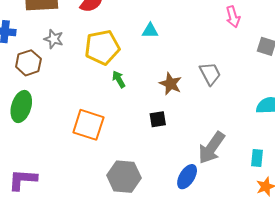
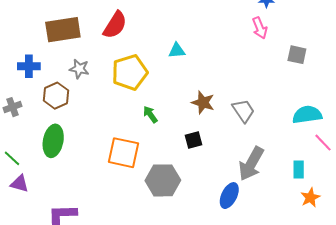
gray trapezoid: (210, 74) -> (243, 111), moved
green arrow: (119, 79) -> (150, 114), moved
gray hexagon: (124, 177) -> (163, 180), moved

